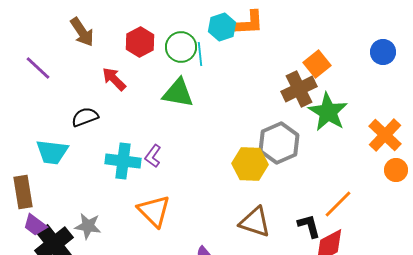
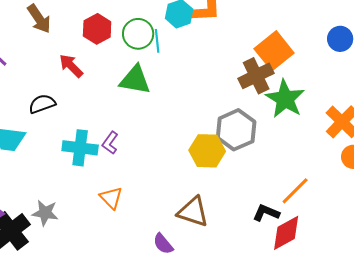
orange square: (317, 64) -> (274, 51), size x1.4
orange triangle: (154, 211) -> (111, 198), size x0.7
brown triangle: (255, 222) -> (193, 212), moved
black L-shape: (309, 226) -> (266, 213), turned -52

